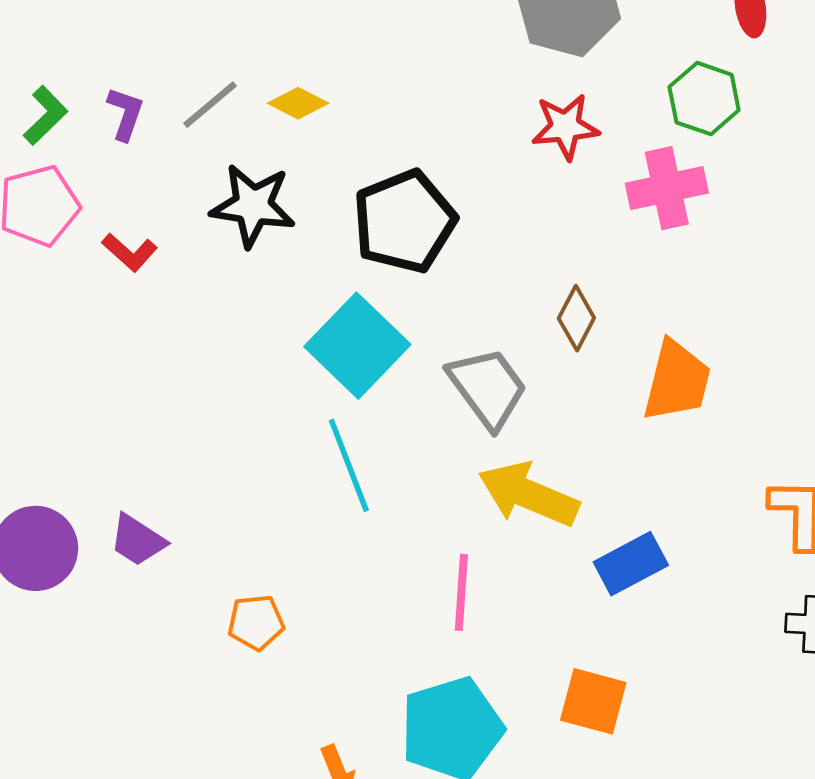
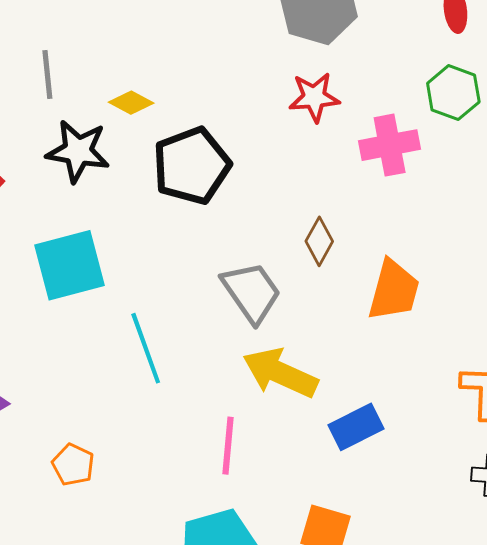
green hexagon: (704, 99) -> (453, 93), moved
yellow diamond: (298, 103) -> (131, 103), moved
gray line: (210, 105) -> (47, 74), turned -57
cyan square: (357, 346) -> (69, 265), moved, turned 30
orange pentagon: (256, 622) -> (73, 465), turned 30

